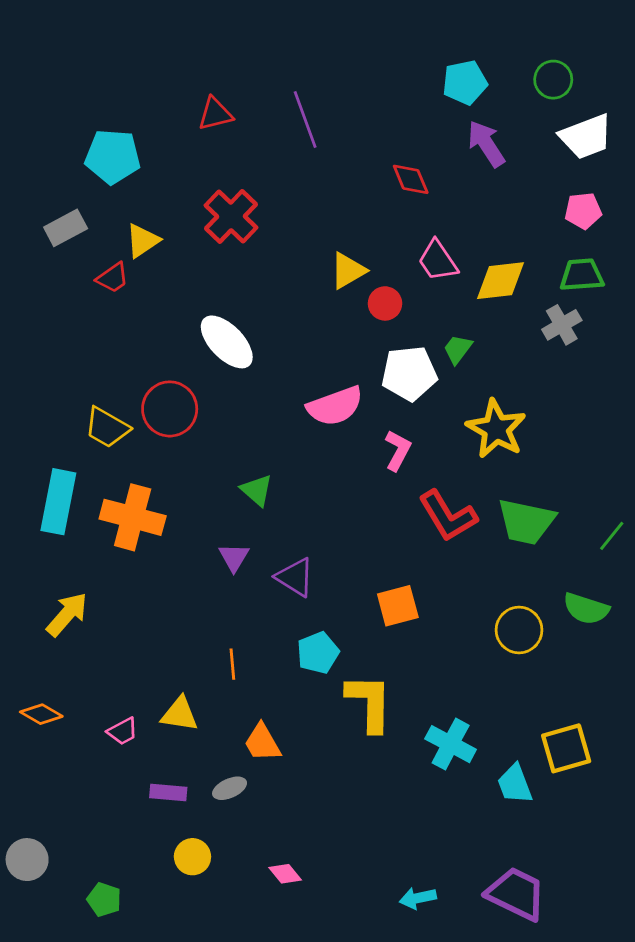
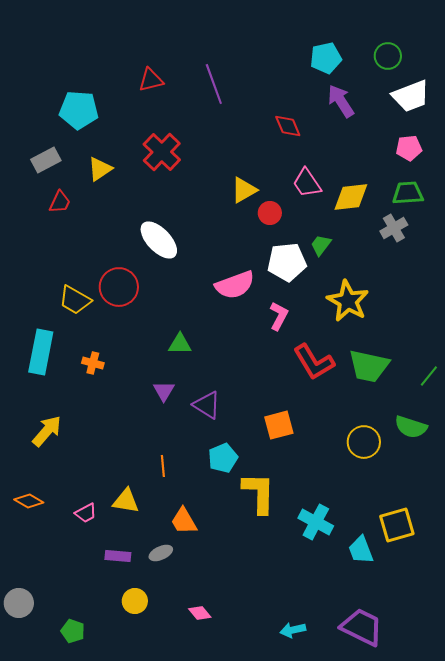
red trapezoid: (113, 278) -> (60, 202), moved, turned -30
green triangle: (257, 490) -> (180, 344), turned -40
orange cross: (133, 517) -> (93, 363), size x0.5

